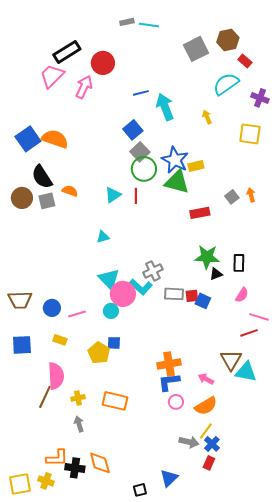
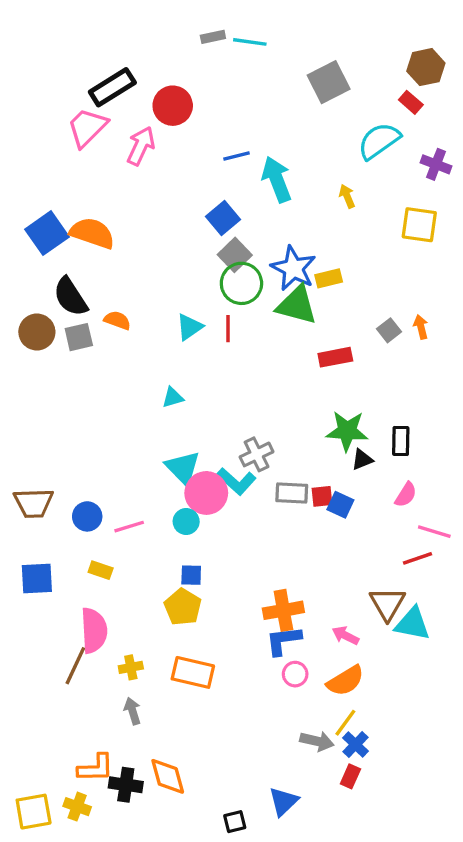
brown hexagon: (228, 40) -> (426, 67), moved
yellow pentagon: (99, 353) -> (183, 607), moved

